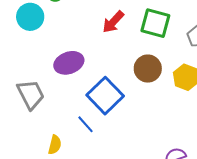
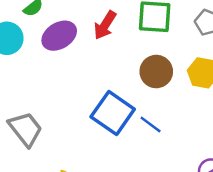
purple ellipse: (69, 63) -> (59, 36), moved
blue line: (85, 124) -> (151, 125), moved

